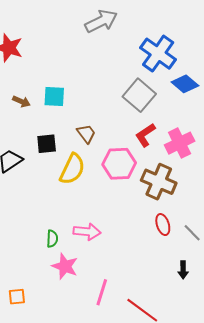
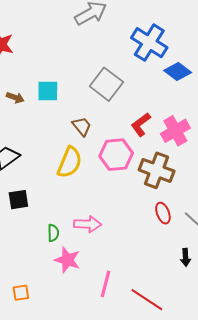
gray square: (139, 95) -> (106, 84), moved
black square: (47, 144) -> (18, 200), moved

